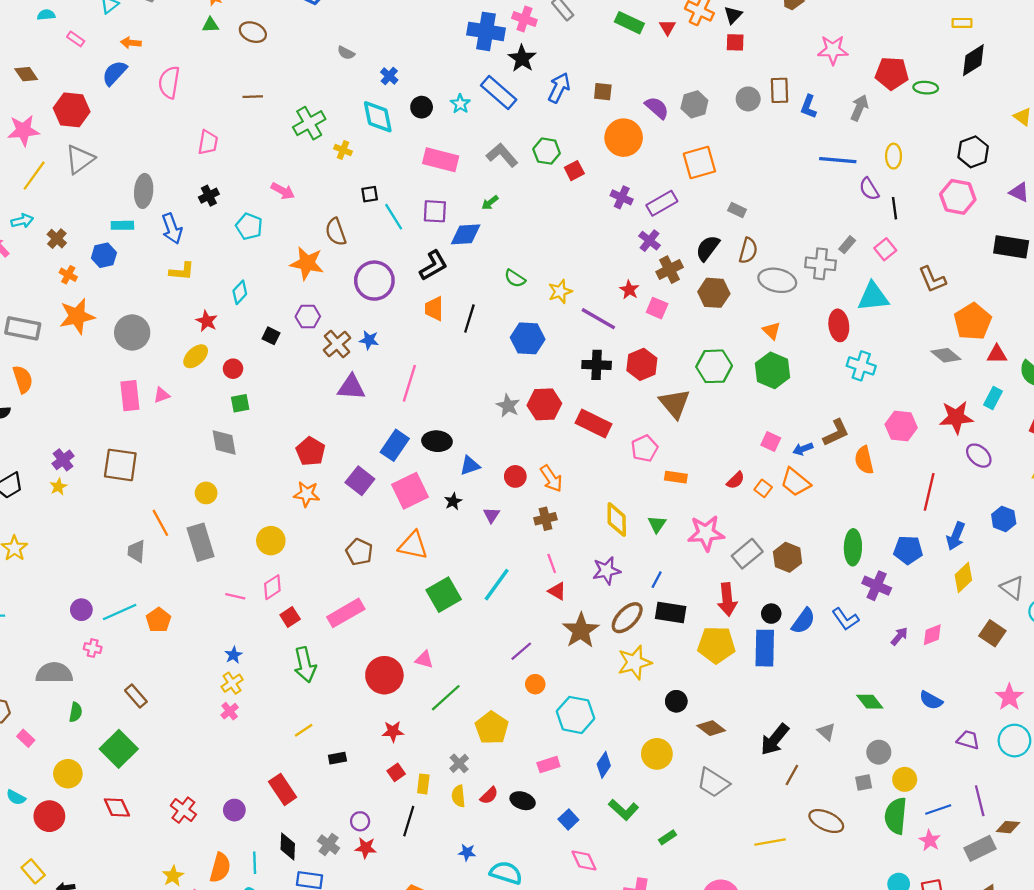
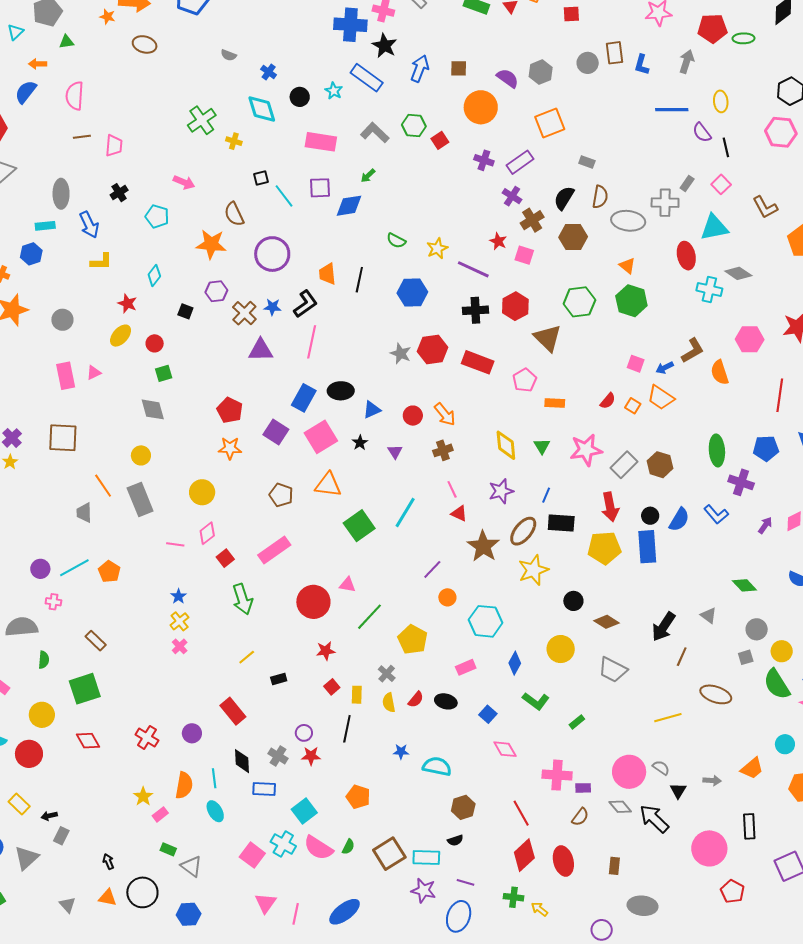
green triangle: (210, 25) -> (67, 42), moved
brown line: (253, 97) -> (82, 137), moved
black L-shape: (433, 265) -> (305, 304), moved
gray circle: (132, 333) -> (62, 320), size x0.7
gray diamond: (946, 355) -> (738, 273), moved
green square: (119, 749) -> (85, 689), turned 32
green semicircle: (896, 816) -> (777, 684), turned -32

